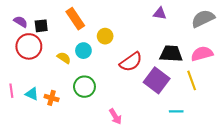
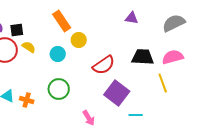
orange rectangle: (75, 19) -> (62, 21), moved
yellow semicircle: (64, 58) -> (29, 47), moved
purple square: (157, 80) -> (117, 93), moved
cyan line: (176, 111) -> (136, 115), moved

